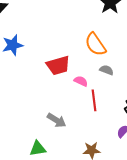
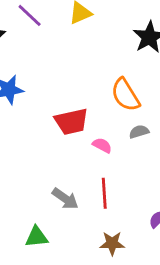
gray semicircle: (106, 70) -> (139, 132), turned -40
red line: (94, 100) -> (104, 193), moved

